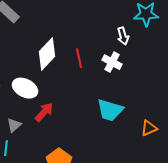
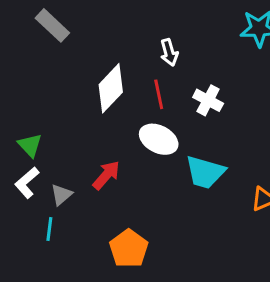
white arrow: (123, 36) -> (169, 52), moved
white ellipse: (25, 88) -> (159, 139), moved

